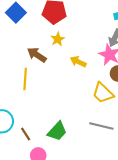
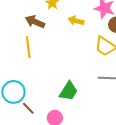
brown line: (26, 134) -> (28, 108), moved

